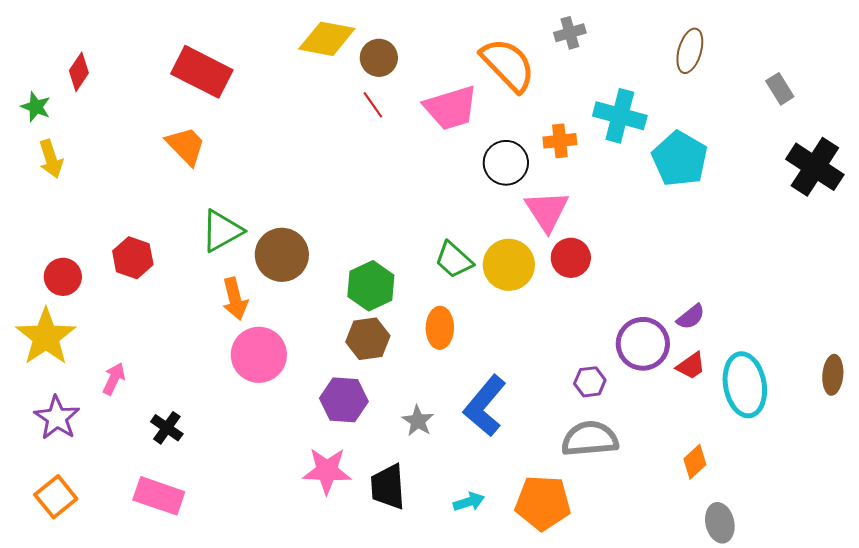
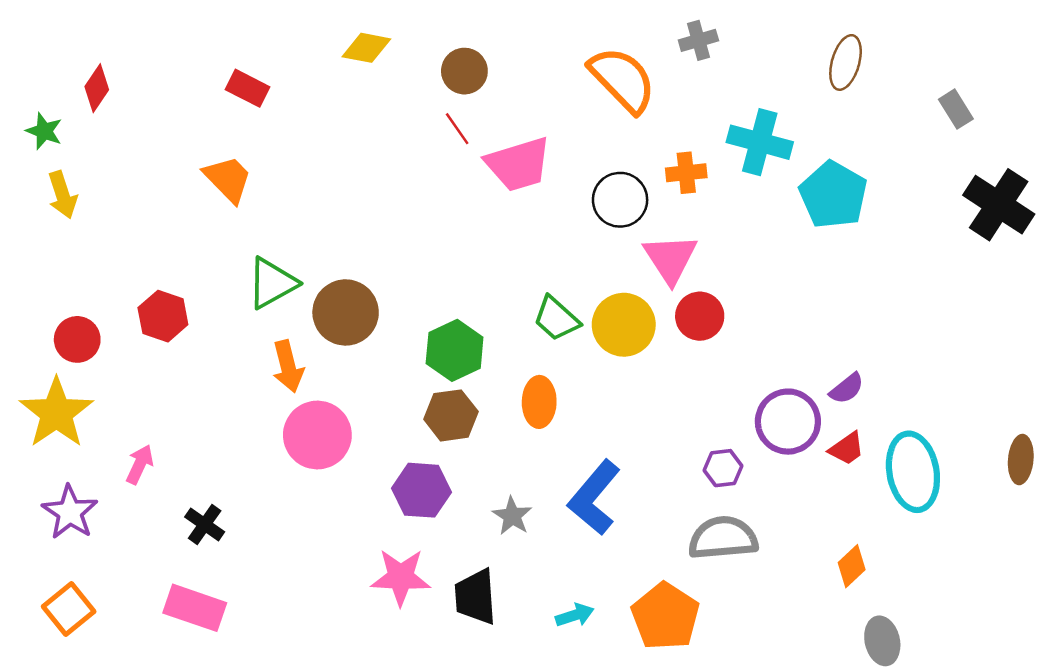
yellow diamond: (327, 39) -> (366, 48), moved, size x0.7
red rectangle: (202, 72) -> (248, 88), size x0.6
pink trapezoid: (451, 108) -> (518, 164), moved
orange pentagon: (543, 503) -> (665, 616), turned 30

